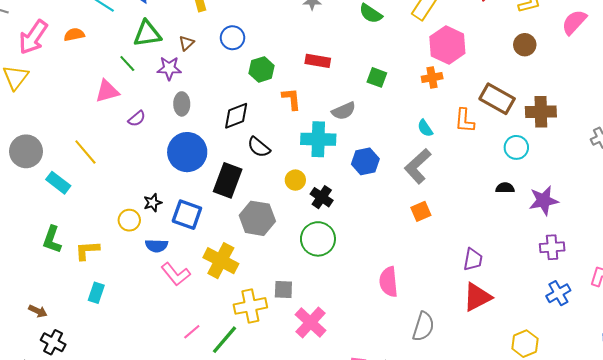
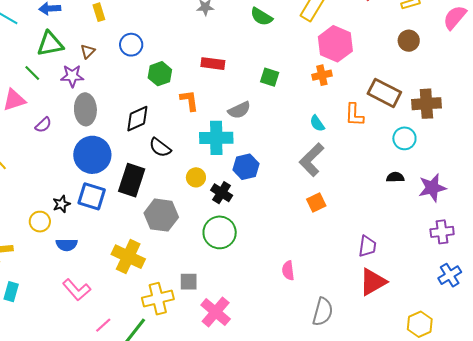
gray ellipse: (182, 104) -> (85, 109), size x1.4
blue hexagon: (365, 161) -> (246, 167), moved
blue square: (187, 215) -> (92, 196), moved
pink L-shape: (176, 274) -> (77, 290), moved
pink semicircle: (389, 282) -> (288, 271), size x0.7

